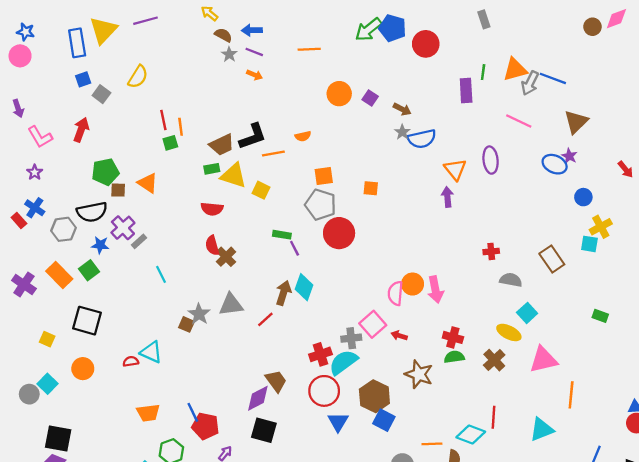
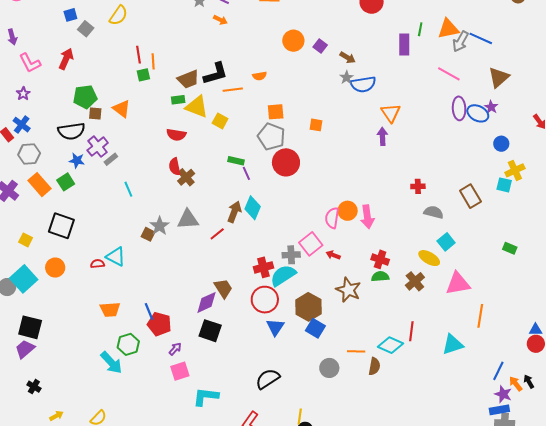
purple ellipse: (491, 160) -> (459, 108), moved
gray hexagon: (64, 229) -> (29, 154), moved
cyan square: (47, 384) -> (24, 279), size x1.5

